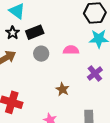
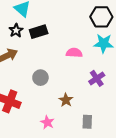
gray circle: (41, 54) -> (40, 78), moved
brown star: (62, 89) -> (66, 100), moved

